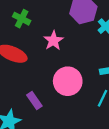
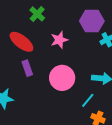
purple rectangle: (34, 100) -> (27, 68), moved

